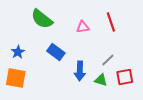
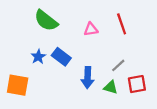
blue star: (18, 52) -> (38, 57), moved

